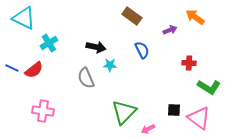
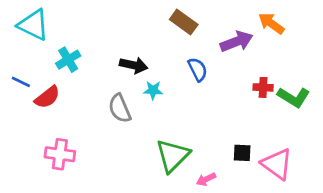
purple arrow: (170, 30) -> (237, 42), size x1.6
blue line: (12, 68) -> (21, 82), moved
green L-shape: (209, 87) -> (294, 97), moved

